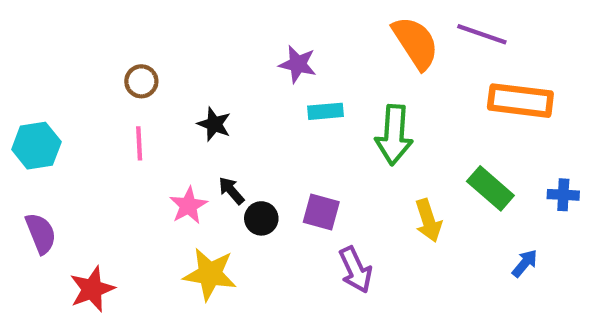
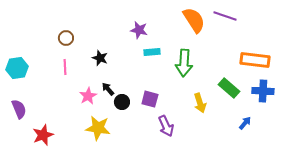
orange rectangle: (520, 101) -> (255, 60), moved
blue cross: (563, 195) -> (263, 91), size x1.5

